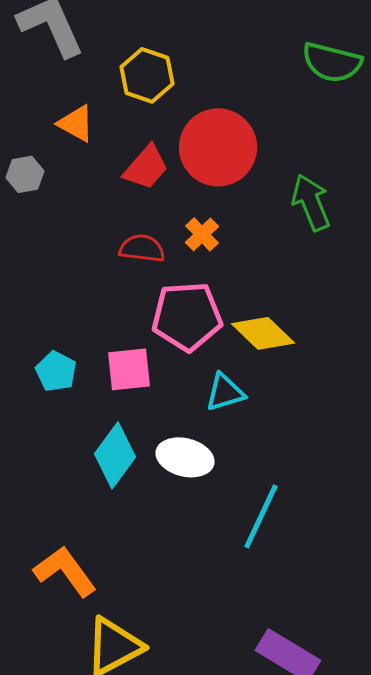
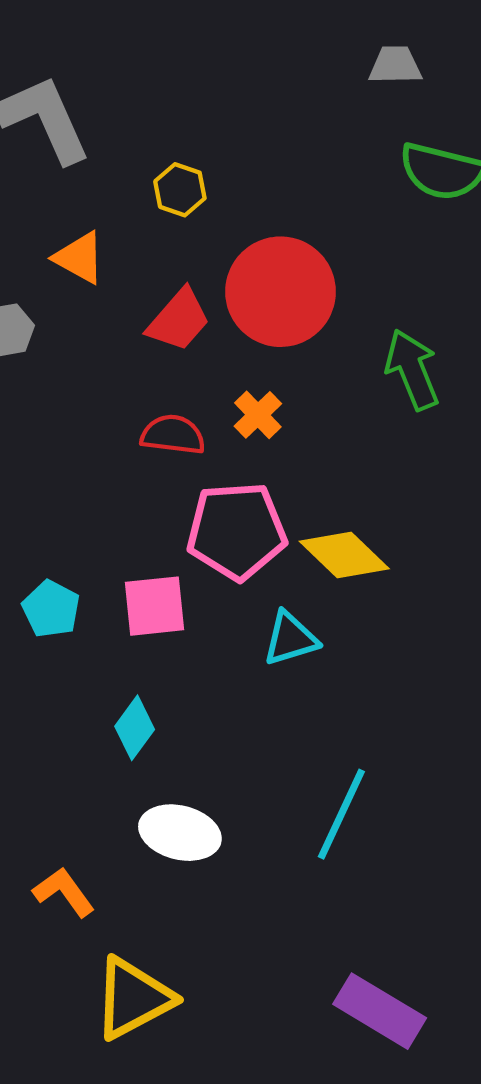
yellow hexagon: (147, 75) -> (180, 190), size x0.7
cyan diamond: (115, 455) -> (135, 728), size x0.7
white ellipse: (185, 457) -> (180, 833), moved
orange L-shape: (65, 571) -> (64, 892), size x0.7

